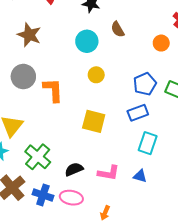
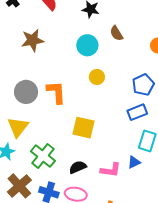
brown star: (29, 35) -> (33, 40), turned -30
gray circle: (23, 77) -> (26, 92), moved
yellow square: (94, 121) -> (83, 128), moved
blue triangle: (140, 176) -> (134, 162), moved, turned -40

